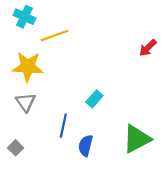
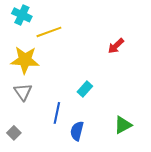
red arrow: (148, 48) -> (116, 46), moved
green triangle: (137, 139) -> (123, 125), size x0.7

